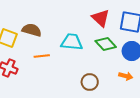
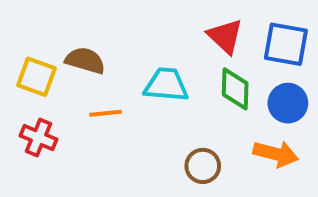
green diamond: (106, 44) -> (235, 89), turned 45
orange arrow: (126, 76) -> (276, 154), size x1.5

